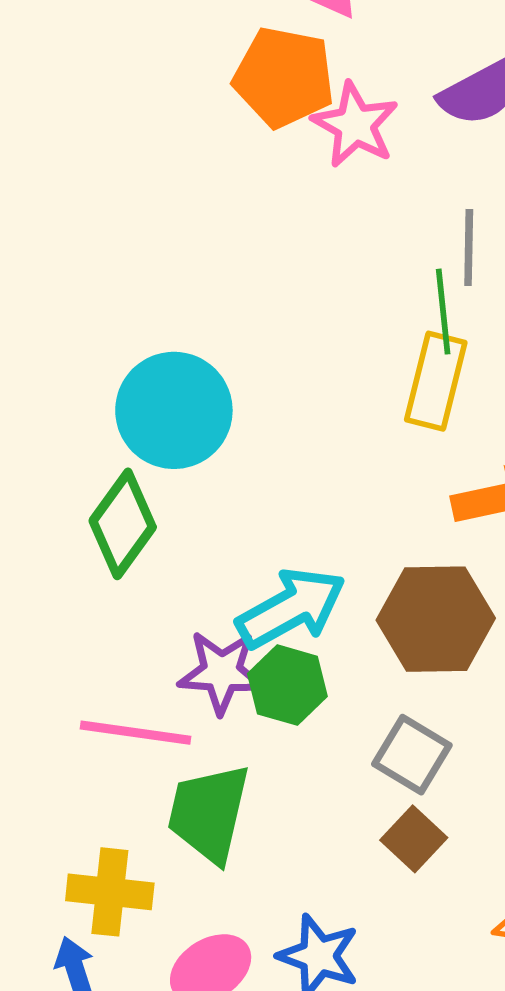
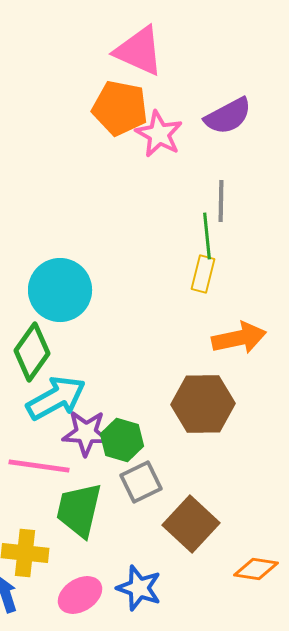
yellow rectangle: (436, 381) -> (203, 274), size x0.7
cyan arrow: (291, 608) -> (56, 398), moved
gray square: (412, 755) -> (141, 482), moved, turned 33
brown square: (414, 839) -> (191, 524), size x1.6

